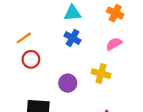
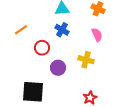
pink semicircle: (114, 44) -> (97, 35), turned 96
red circle: (31, 59) -> (42, 48), moved

